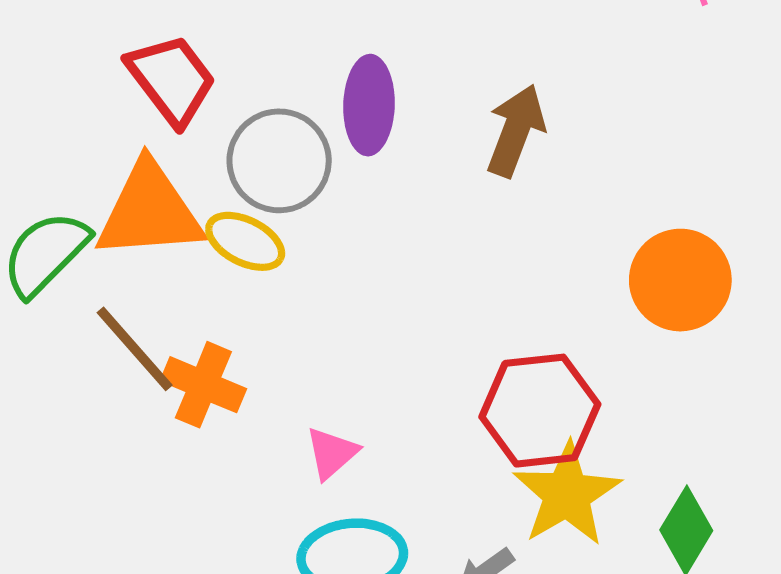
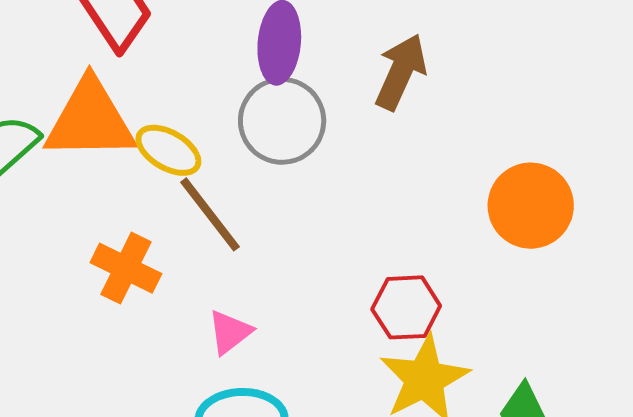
gray circle: (279, 161) -> (282, 121), moved
brown line: (135, 349) -> (210, 214), moved
red hexagon: (540, 411) -> (406, 307), size x0.7

